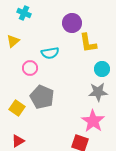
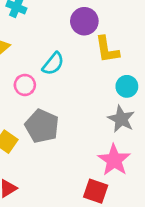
cyan semicircle: (50, 53) -> (53, 64), turned -42
gray star: (98, 92) -> (121, 119), turned 30

